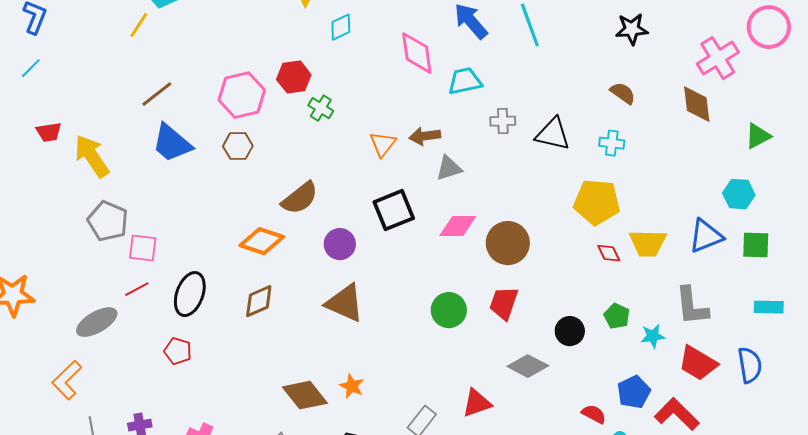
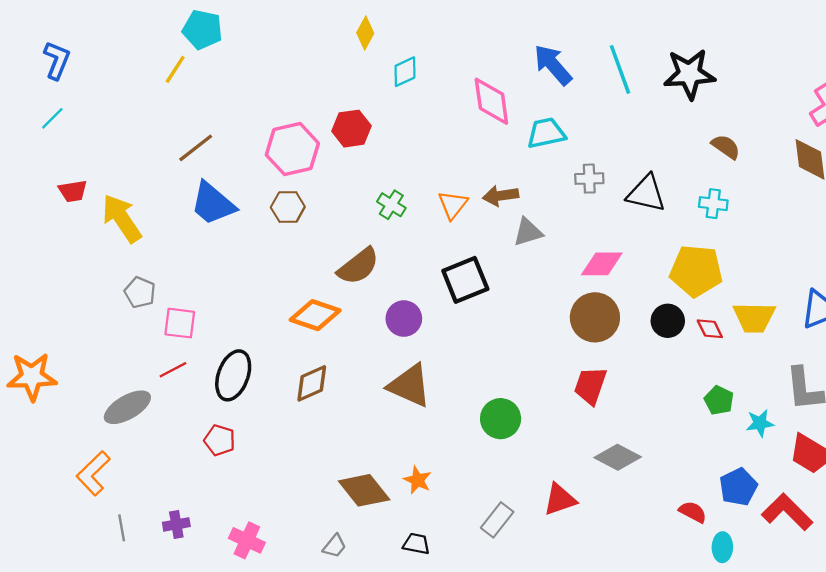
black star: (632, 29) -> (689, 74), moved, size x1.4
green cross: (321, 108) -> (391, 205), moved
gray pentagon: (108, 221) -> (140, 292), size x0.7
pink diamond: (458, 226) -> (602, 264), moved
green circle: (449, 310) -> (501, 419), moved
black circle: (570, 331) -> (668, 321), moved

